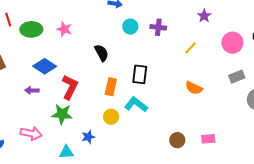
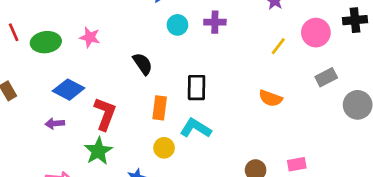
yellow line: (190, 48) -> (278, 46), moved
green star: (62, 114) -> (98, 151), turned -30

